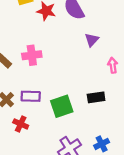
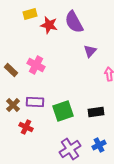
pink cross: (32, 55) -> (36, 65), turned 36
black rectangle: (96, 97) -> (96, 112), moved

